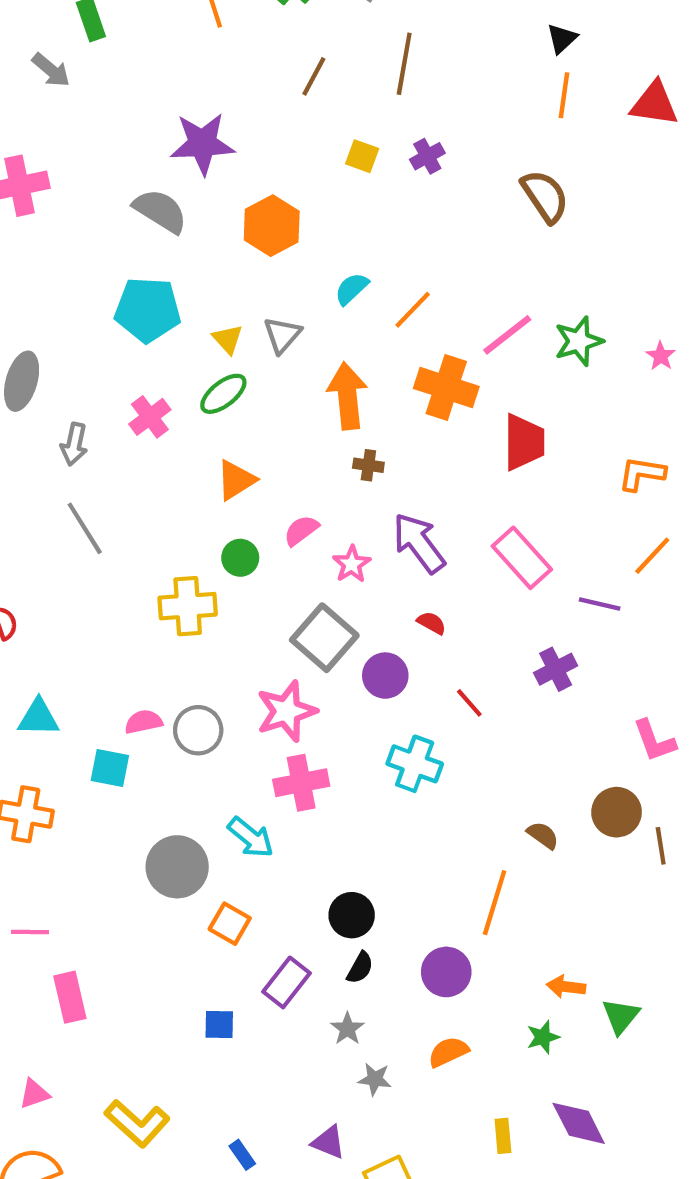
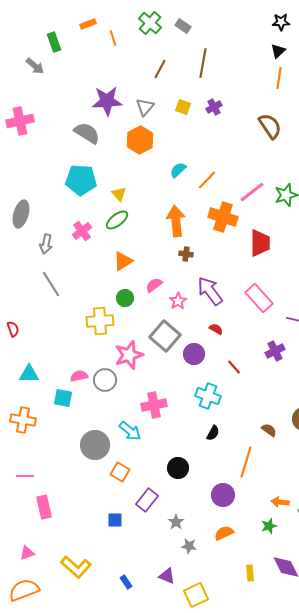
gray triangle: (282, 335) -> (145, 107), moved
pink star: (286, 711) -> (129, 355), moved
black semicircle: (360, 968) -> (213, 433), moved

